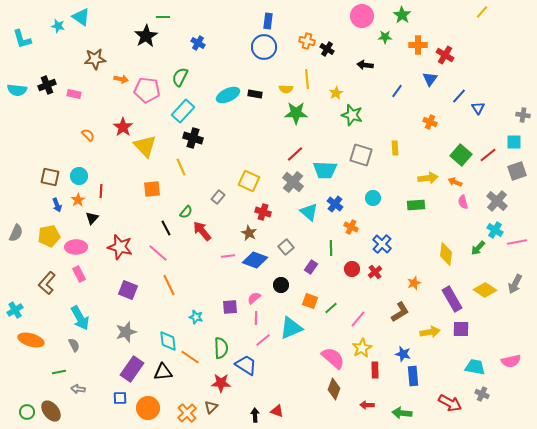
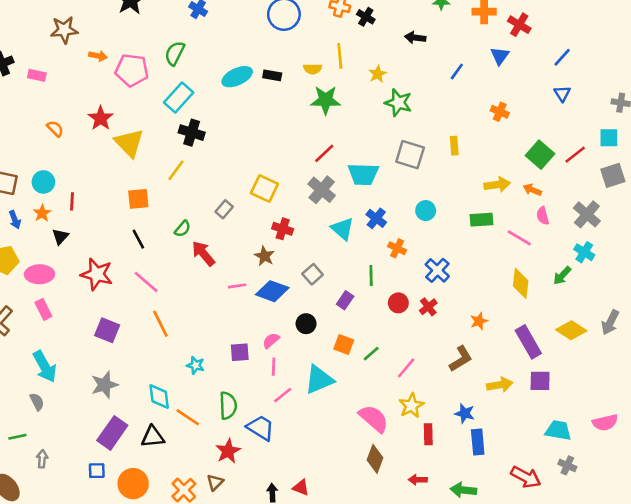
blue line: (459, 96) -> (562, 57), moved
yellow line: (181, 167) -> (176, 170), turned 60
black line: (166, 228) -> (138, 239), moved
pink line: (517, 242) -> (519, 238), moved, turned 42
red star: (221, 383) -> (228, 451), turned -30
gray arrow: (78, 389) -> (42, 459), turned 88

